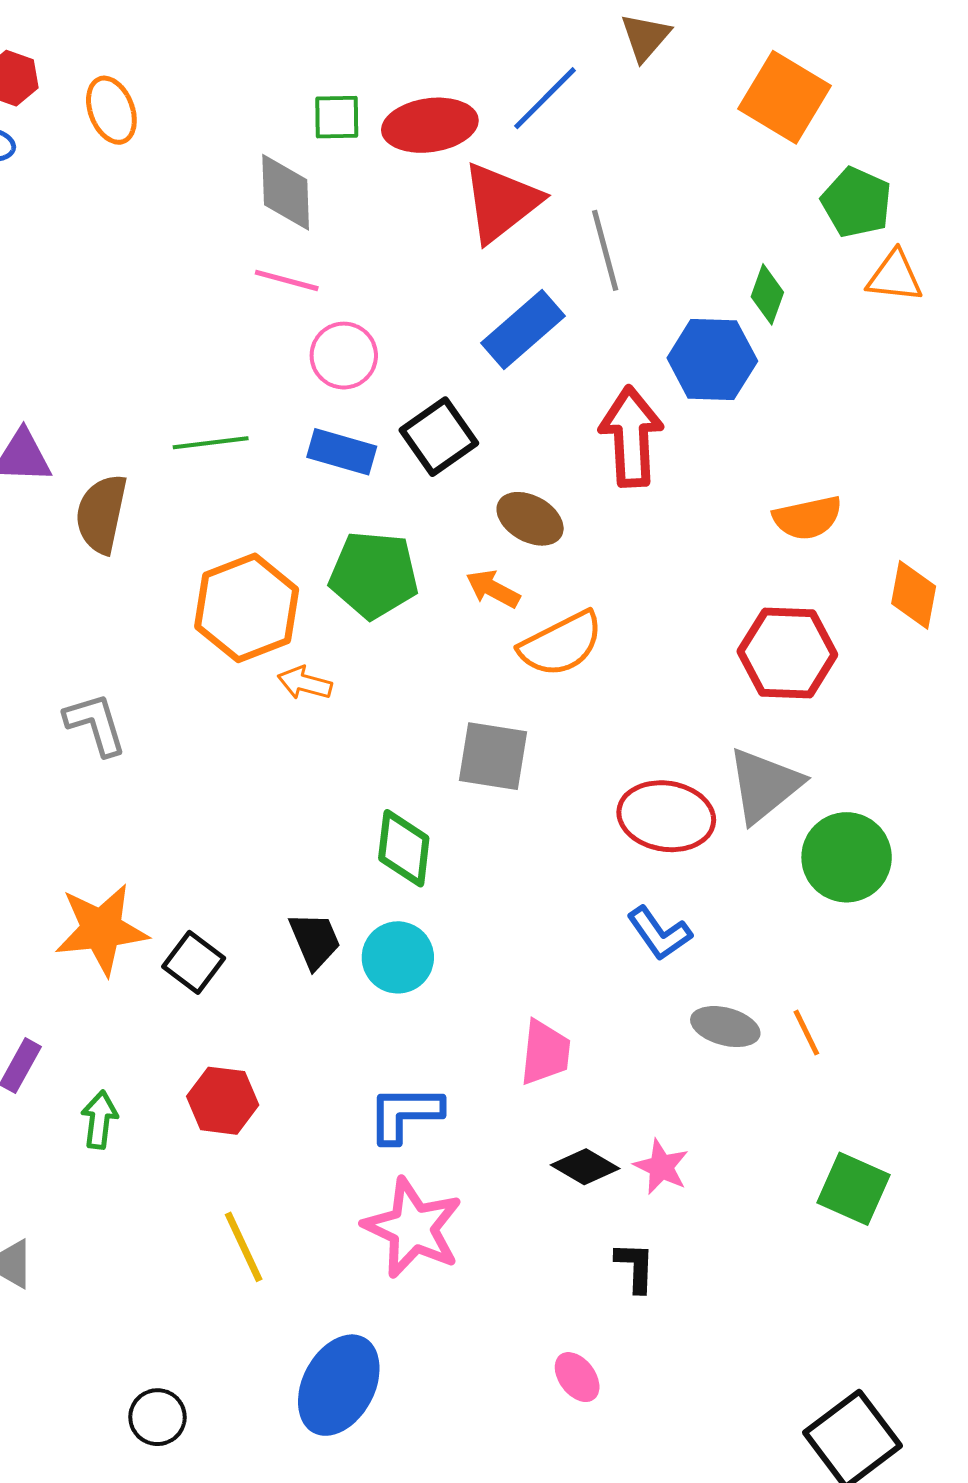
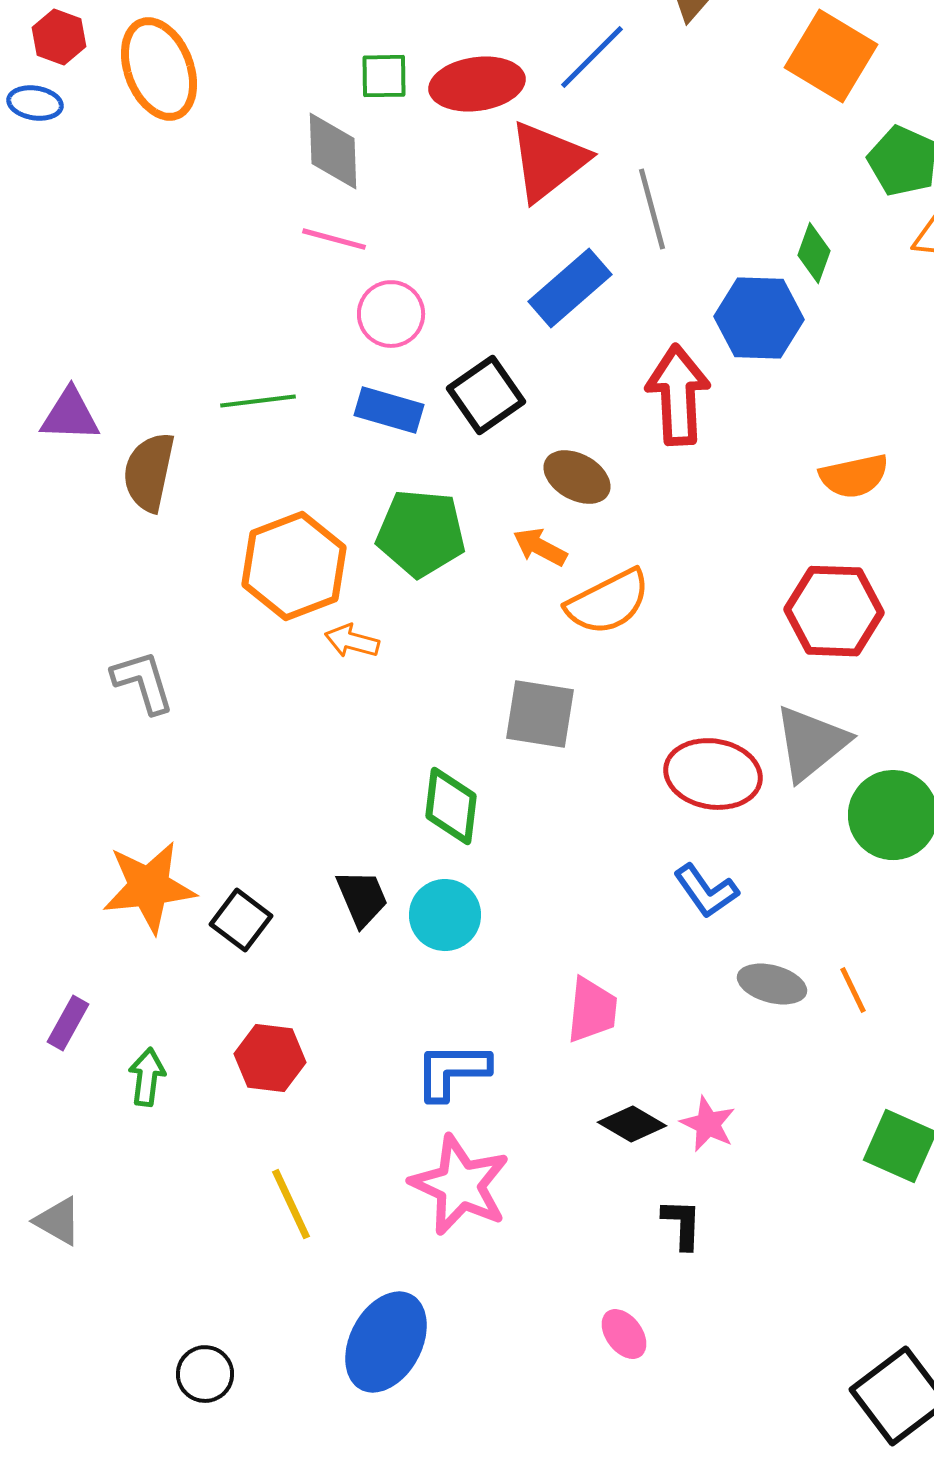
orange ellipse: (111, 110) -> (159, 69), size x1.5

